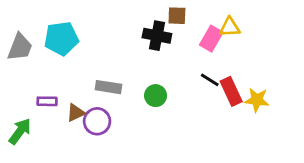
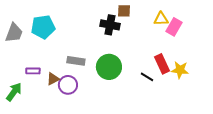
pink rectangle: (211, 39) -> (174, 27), moved
black line: (210, 80) -> (147, 77), moved
green circle: (156, 96) -> (109, 67), size x1.6

